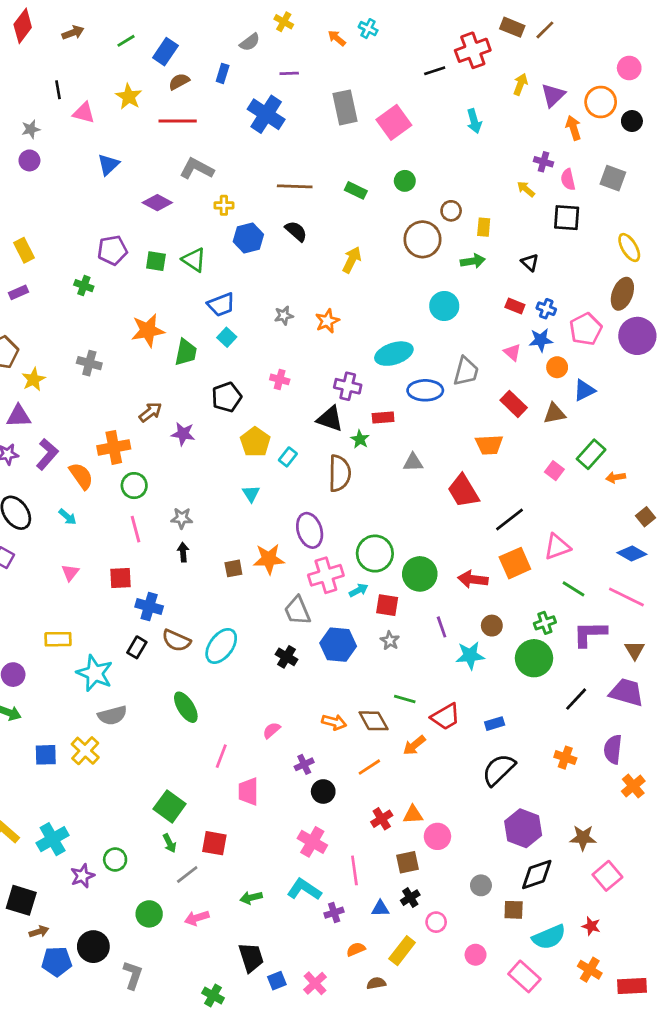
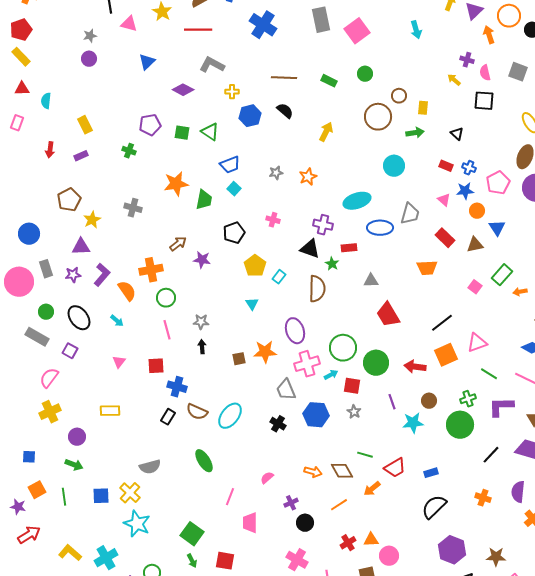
blue triangle: (584, 390) -> (497, 228), turned -36
red trapezoid: (463, 491) -> (388, 315), moved
cyan star: (95, 673) -> (137, 524), moved

